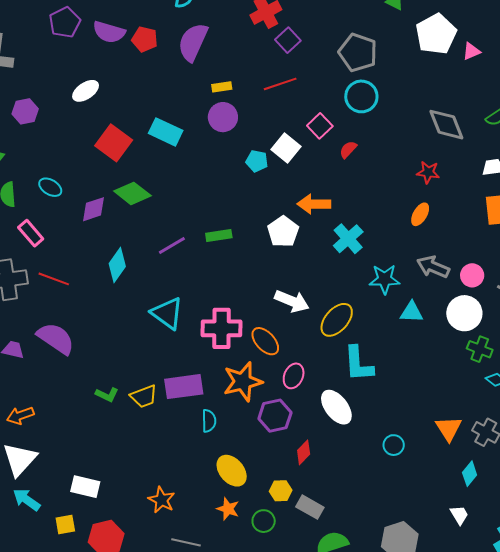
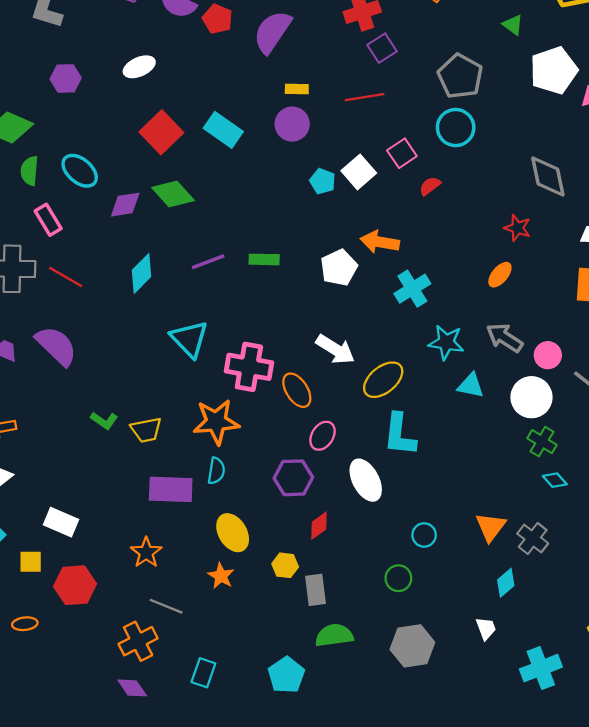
cyan ellipse: (50, 187) -> (80, 171), size x1.4
orange star: (243, 382) -> (216, 422), moved
purple rectangle: (184, 387) -> (171, 489), moved
gray rectangle: (310, 507) -> (316, 590), turned 44
green circle: (264, 521) -> (398, 578), moved

